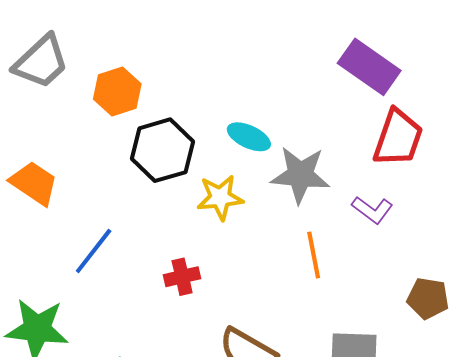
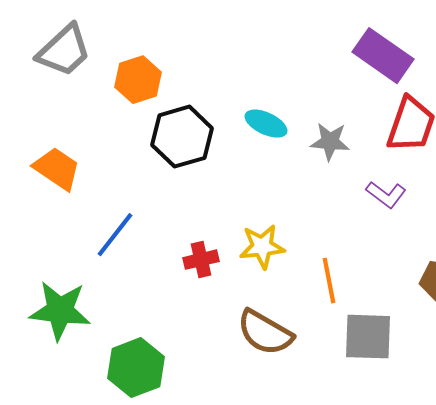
gray star: (300, 175) -> (330, 142), moved, size x0.7
yellow star: (220, 197) -> (262, 247), moved
orange line: (314, 255) -> (329, 281), moved

